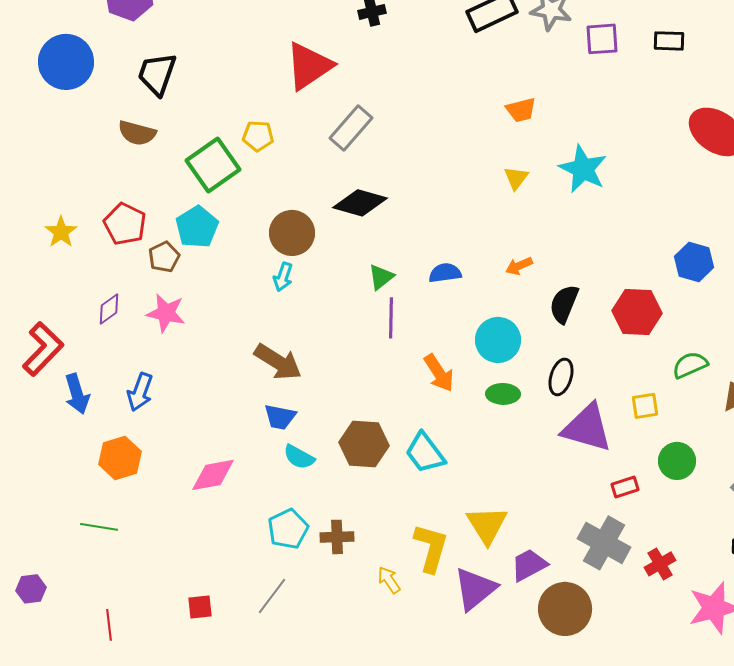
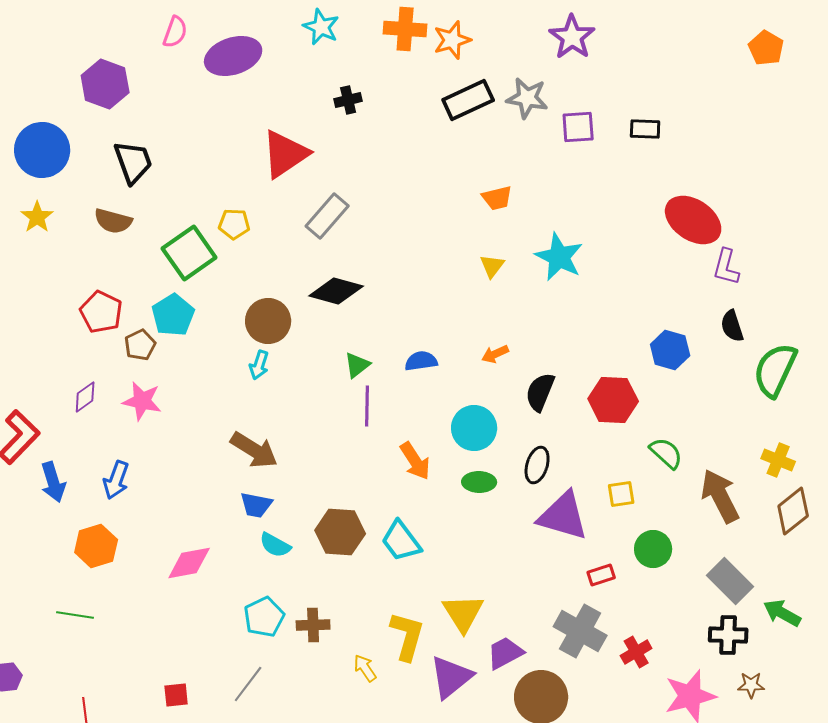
black trapezoid: (157, 74) -> (133, 162), turned 141
yellow star: (61, 232) -> (37, 217), moved
green semicircle: (690, 365) -> (666, 453), turned 66

